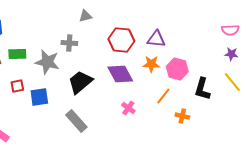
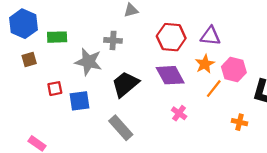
green rectangle: (17, 54) -> (57, 37), moved
orange star: (151, 64) -> (205, 64), turned -30
orange line: (163, 96) -> (214, 89), moved

